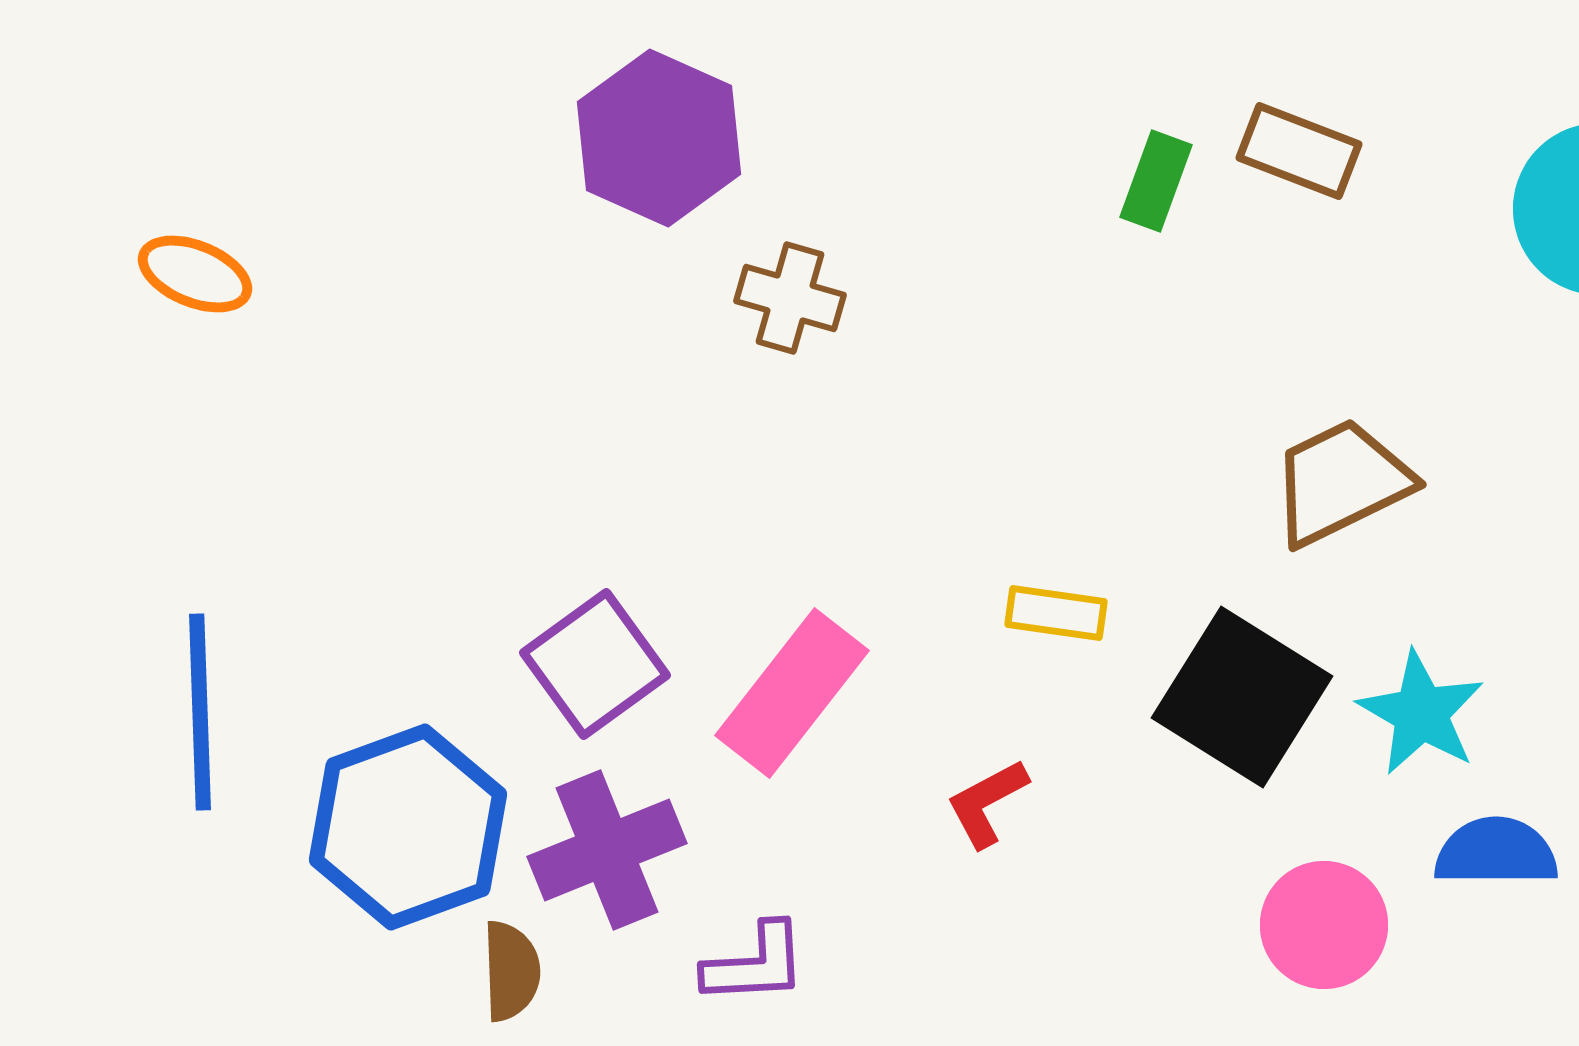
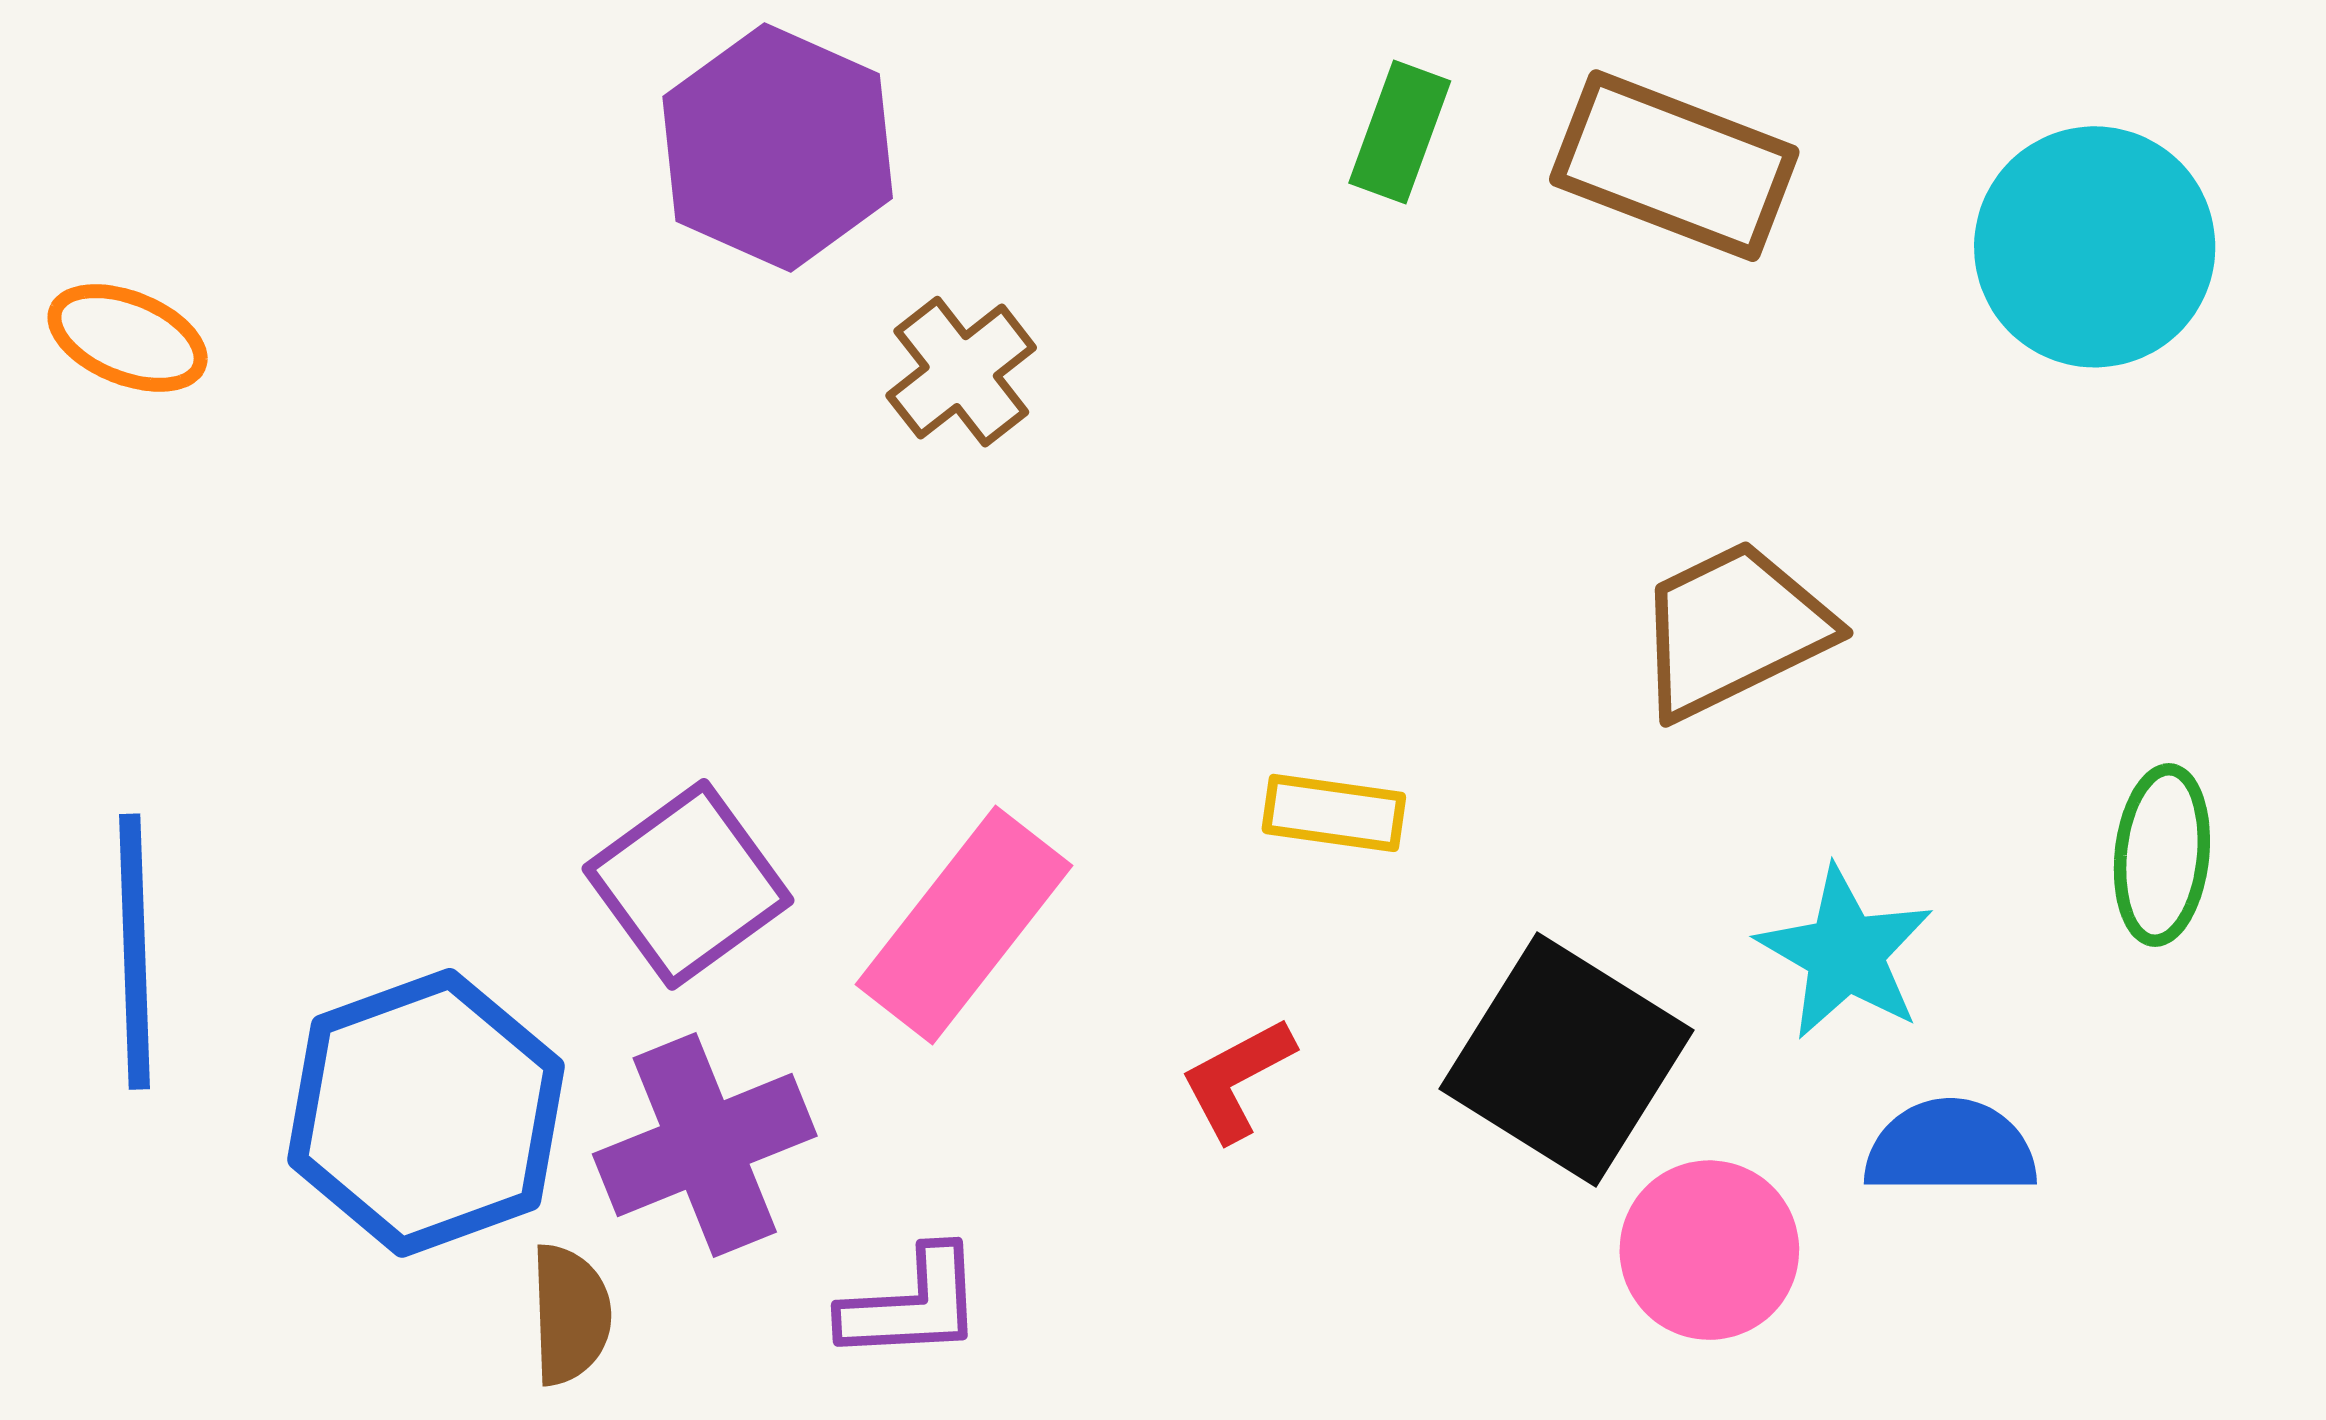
brown rectangle: (1299, 151) -> (1674, 166), size x1.4
green rectangle: (1156, 181) -> (1400, 132), moved
brown cross: (790, 298) -> (961, 372), turned 36
black square: (1242, 697) -> (1566, 1060), moved

